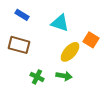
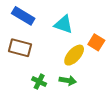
blue rectangle: (22, 15) -> (23, 16), size x1.5

